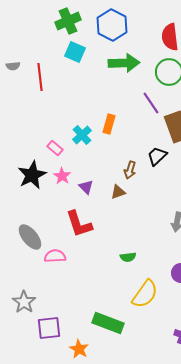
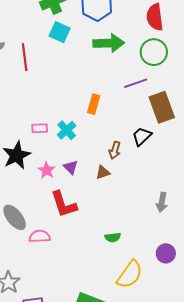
purple line: (151, 103) -> (136, 83), turned -75
cyan cross: (82, 135) -> (67, 130), moved
pink rectangle: (55, 148) -> (40, 128), turned -42
pink star: (62, 176) -> (47, 170), moved

